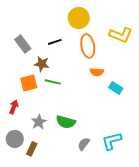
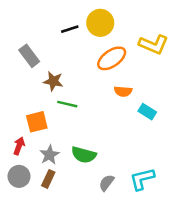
black line: (55, 42) -> (70, 29), moved
orange ellipse: (88, 46) -> (112, 58), turned 65
orange square: (29, 83) -> (37, 122), moved
red arrow: (14, 107) -> (19, 146), moved
brown rectangle: (32, 149) -> (48, 179), moved

